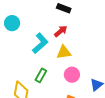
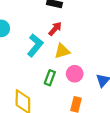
green rectangle: (41, 75) -> (50, 78), moved

